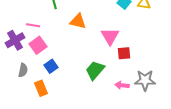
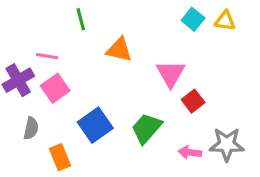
red square: (124, 53) -> (193, 101), turned -32
blue square: (51, 66) -> (95, 125), moved, size x1.5

